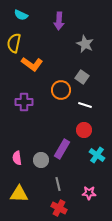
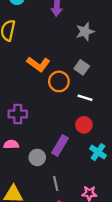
gray star: (85, 44) -> (85, 32), turned 30
orange L-shape: (32, 64) -> (38, 64), moved
purple cross: (24, 102) -> (18, 114), moved
pink semicircle: (17, 158) -> (11, 144), moved, turned 96

